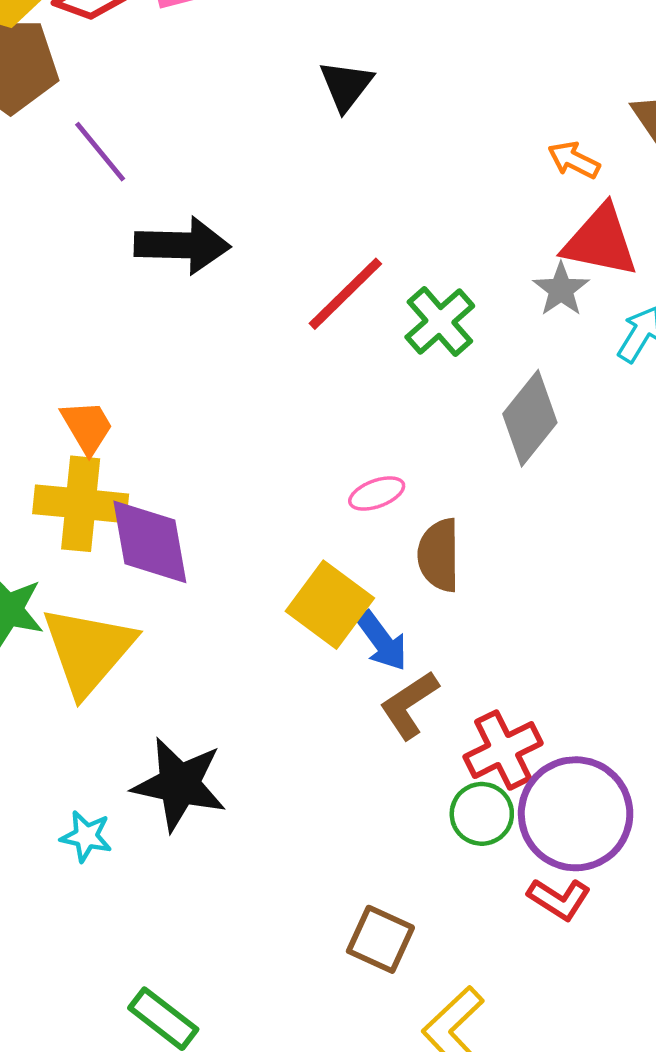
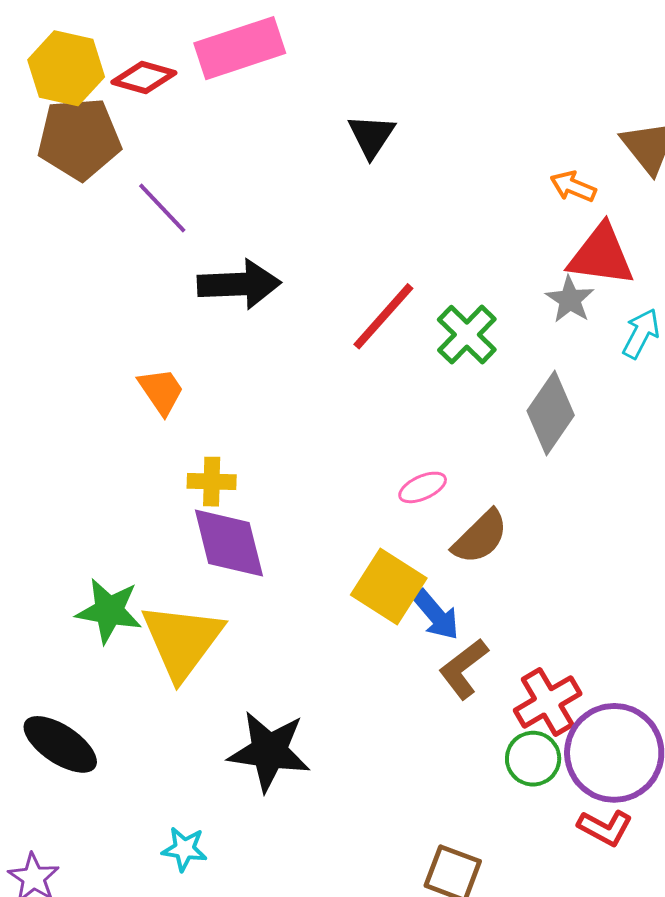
orange trapezoid: (87, 427) -> (161, 391), moved
yellow cross: (81, 504) -> (212, 482), moved, size x0.6
brown semicircle: (439, 555) -> (480, 537), turned -130
cyan star: (86, 836) -> (184, 849), moved

